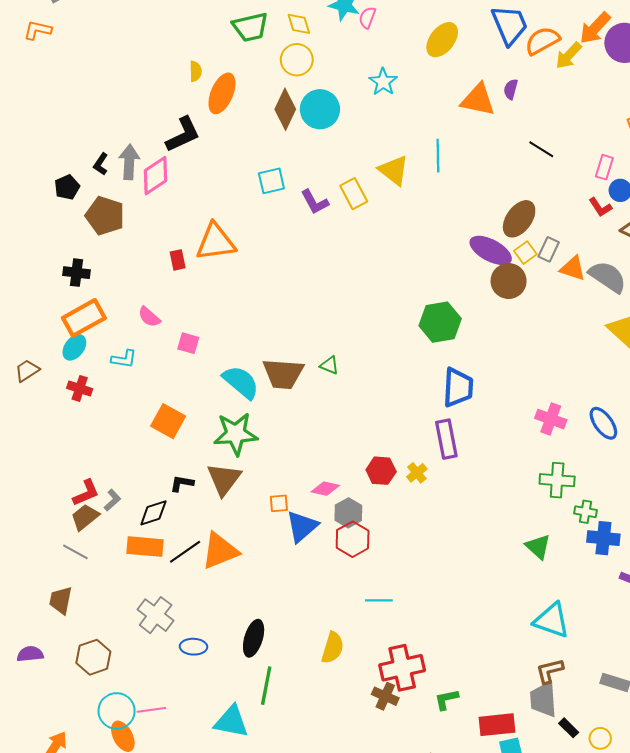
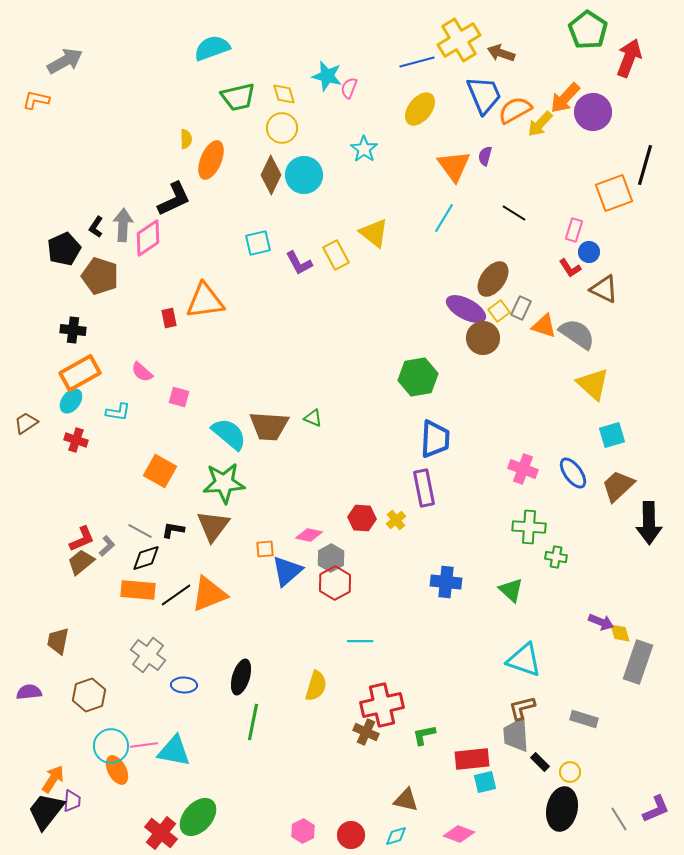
orange triangle: (478, 100) -> (454, 166), turned 42
cyan line: (438, 156) -> (444, 218), moved, turned 32
black pentagon: (67, 187) -> (64, 249), size x1.4
blue cross: (603, 538) -> (446, 582), moved
gray line: (75, 552) -> (140, 531), moved
cyan triangle: (231, 721) -> (174, 751), moved

